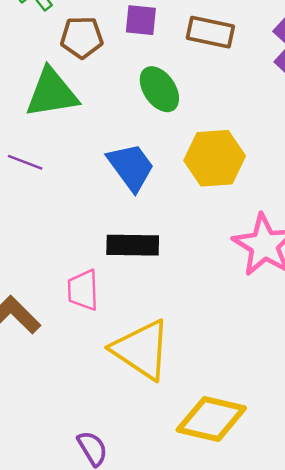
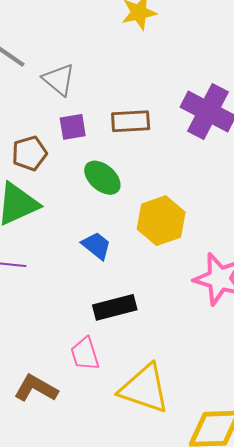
blue trapezoid: (131, 167) -> (96, 246), size x0.7

